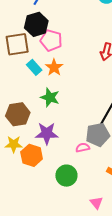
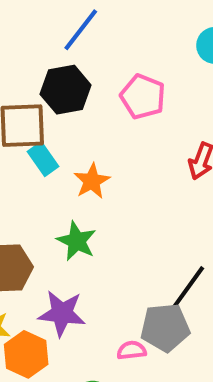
pink pentagon: (51, 40) -> (143, 97), moved
cyan rectangle: (34, 67) -> (43, 159), moved

